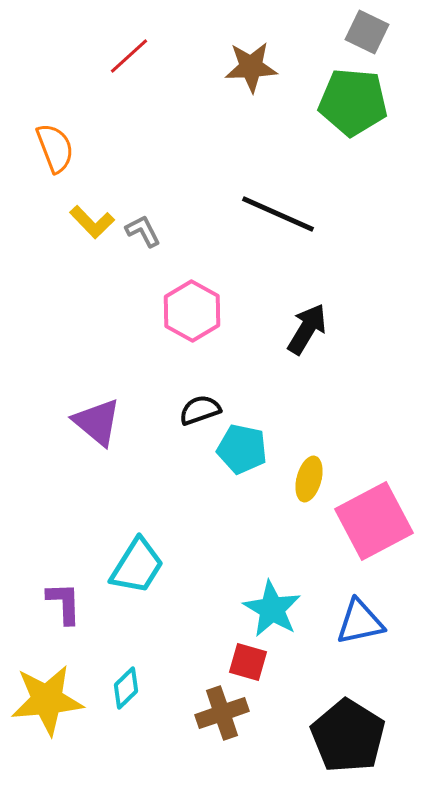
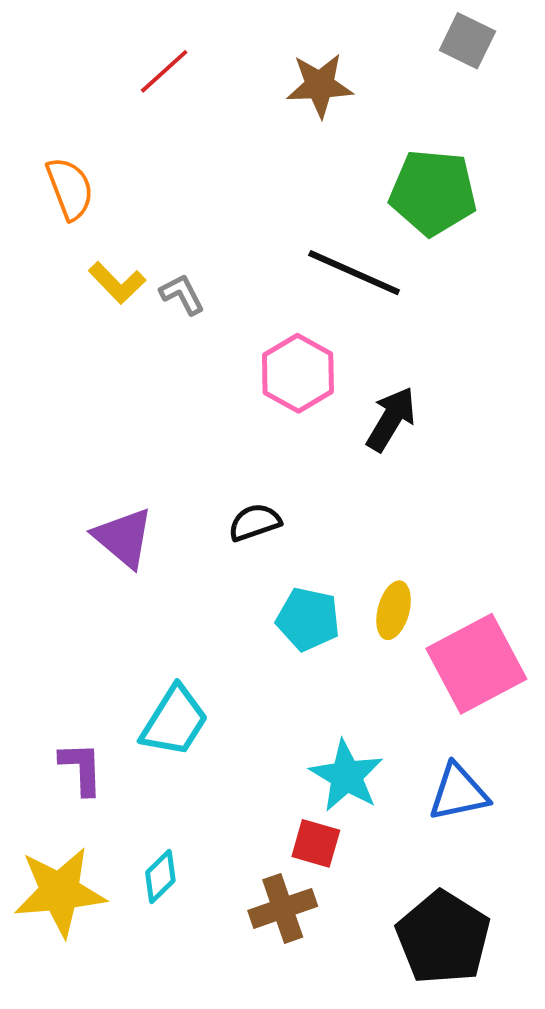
green pentagon: (353, 102) -> (433, 192), moved
pink hexagon: (192, 311) -> (298, 373), moved
cyan pentagon: (242, 449) -> (308, 619), moved

